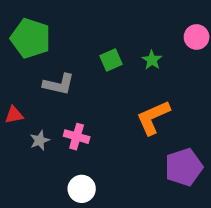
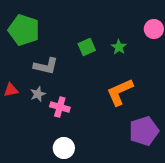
gray star: (40, 140) -> (38, 94), moved

